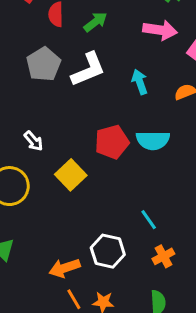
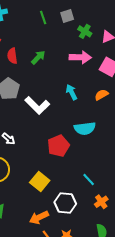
white L-shape: (88, 69) -> (37, 105), moved, turned 75
red pentagon: (112, 142) -> (58, 146), moved
yellow square: (71, 175) -> (40, 181), moved

